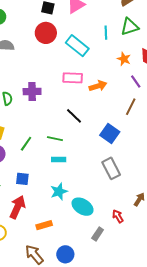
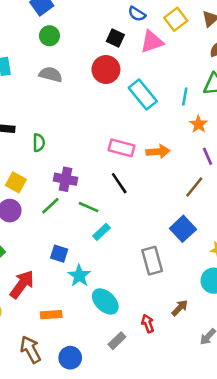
cyan line: (106, 33) -> (185, 97), moved
pink rectangle: (73, 78) -> (121, 148), moved
purple cross: (32, 91) -> (66, 179), moved
blue square: (110, 134) -> (183, 229), moved
cyan rectangle: (59, 159) -> (101, 232), moved, turned -56
blue square: (22, 179) -> (59, 254), moved
cyan star: (59, 192) -> (79, 276), turned -30

